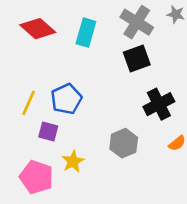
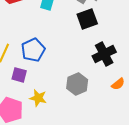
yellow star: (73, 161) -> (38, 98), turned -30

